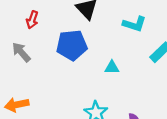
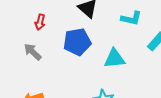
cyan triangle: (112, 67) -> (114, 59), size x1.6

